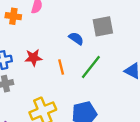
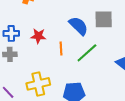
blue semicircle: (76, 38) -> (78, 26), size x1.5

